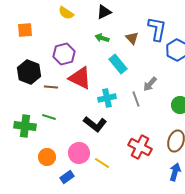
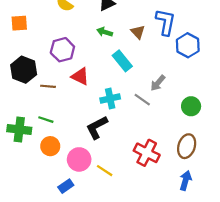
red triangle: (80, 78) -> (80, 76), size x0.7
gray line: (136, 99) -> (142, 100), turned -35
black L-shape: (95, 124) -> (97, 127), turned 115
orange circle: (47, 157) -> (50, 146), moved

